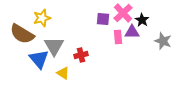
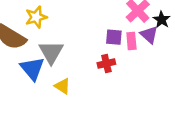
purple square: (103, 19) -> (114, 37), moved
purple triangle: (132, 32) -> (149, 35), turned 42
red cross: (81, 55) -> (106, 64), moved

